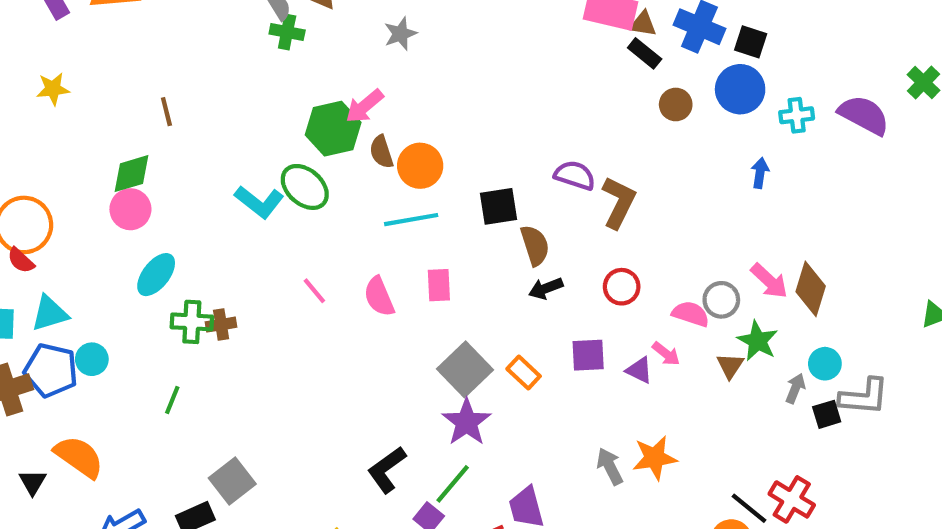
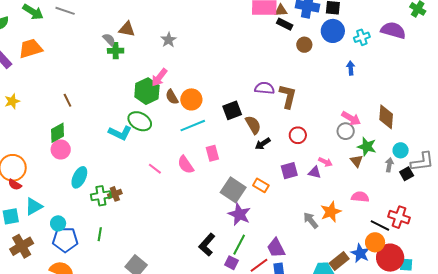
pink arrow: (769, 281) -> (351, 118), moved
pink semicircle: (691, 314) -> (360, 197), moved
blue pentagon: (51, 370) -> (65, 240), moved

